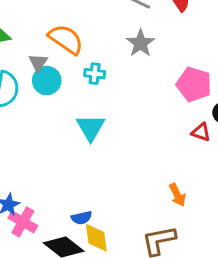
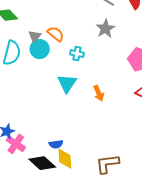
orange semicircle: (66, 39) -> (56, 34), moved, size x0.7
cyan cross: (95, 74) -> (77, 54), moved
orange arrow: (177, 195) -> (99, 93), moved

